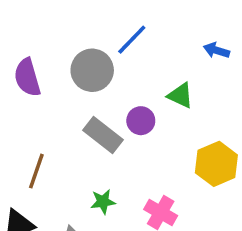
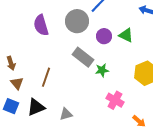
purple circle: (141, 121) -> (104, 36), moved
green star: (103, 202) -> (102, 70), moved

